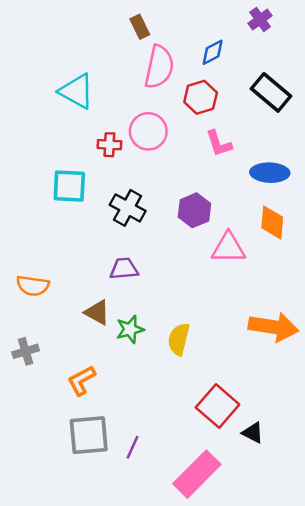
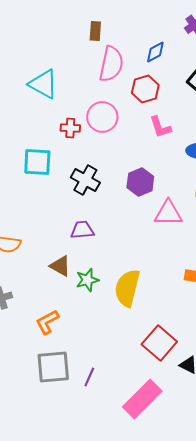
brown rectangle: (140, 27) -> (95, 31), turned 30
yellow semicircle: (179, 339) -> (127, 288), size x1.4

